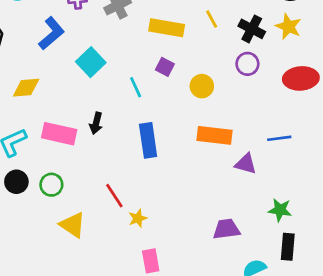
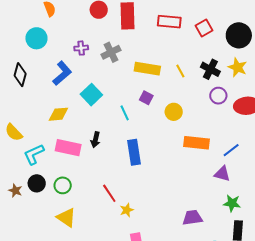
yellow line: (212, 19) -> (180, 71), moved
purple circle: (247, 64) -> (218, 96), moved
yellow diamond: (26, 88) -> (58, 114), moved
orange rectangle: (214, 135) -> (196, 143), moved
blue line: (279, 138) -> (231, 150), turned -30
purple triangle: (246, 164) -> (222, 174), moved
yellow triangle: (73, 225) -> (66, 218), moved

